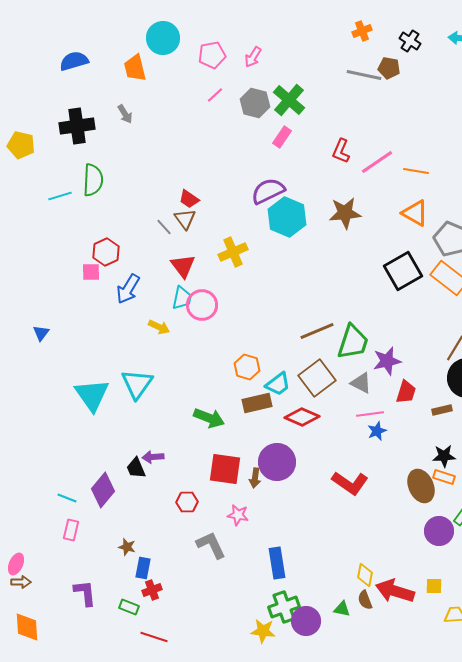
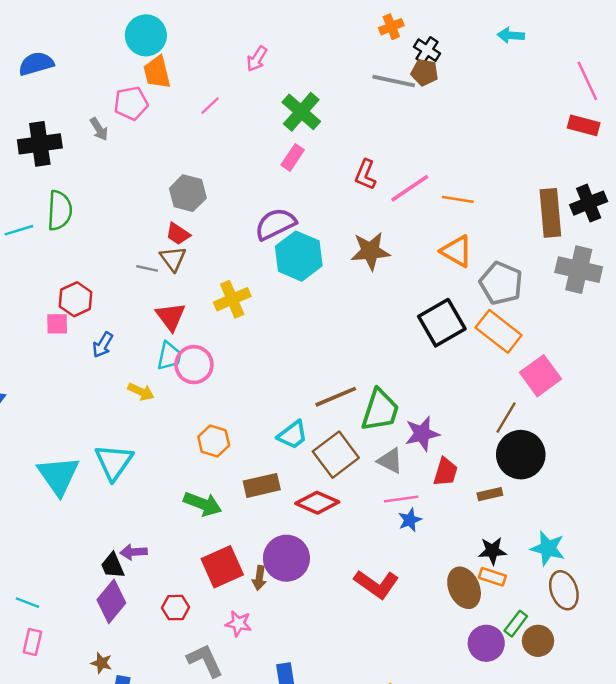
black cross: (410, 41) -> (427, 50), moved
pink pentagon: (212, 55) -> (131, 103), moved
orange trapezoid: (135, 68) -> (157, 72), moved
gray hexagon: (255, 103) -> (188, 193), moved
gray line: (164, 227) -> (147, 268), turned -36
blue arrow: (128, 289) -> (103, 345), size x0.7
orange hexagon: (247, 367) -> (214, 441), moved
cyan trapezoid: (278, 384) -> (293, 435), moved
red square: (225, 469) -> (222, 567), turned -32
purple diamond: (103, 490) -> (111, 601), moved

